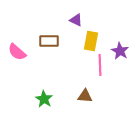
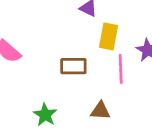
brown rectangle: (49, 41) -> (73, 66), moved

